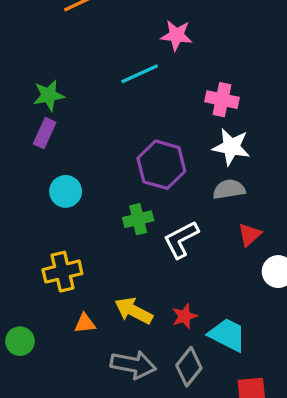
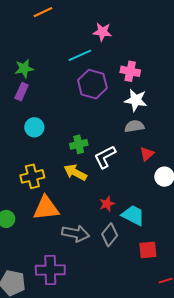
purple hexagon: (161, 165) -> (92, 84), moved
yellow arrow: (134, 311) -> (75, 172), moved
orange triangle: (85, 323) -> (46, 208), size x2.0

